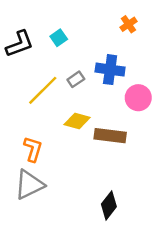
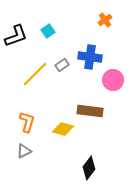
yellow diamond: (77, 121) -> (63, 129), moved
gray triangle: (29, 185) -> (24, 151), size x0.6

